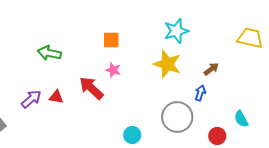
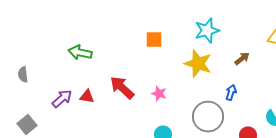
orange square: (111, 40) -> (154, 40), moved
brown arrow: (211, 69) -> (242, 59), moved
pink star: (113, 70) -> (159, 94), moved

